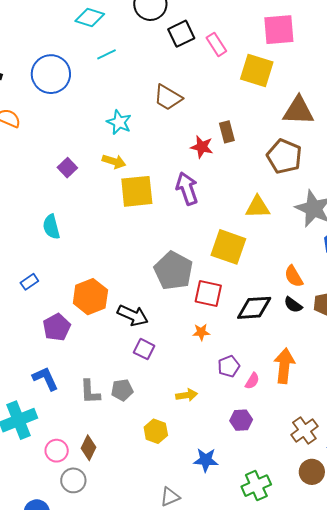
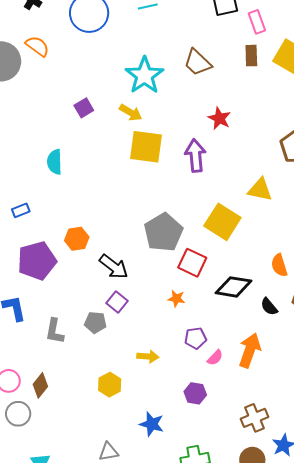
cyan star: (119, 122) -> (144, 75), size x1.5
brown rectangle: (227, 132) -> (251, 56), moved
orange hexagon: (90, 297) -> (77, 239), size x0.7
black semicircle: (293, 305) -> (269, 307), moved
purple pentagon: (57, 327) -> (37, 261), size x1.4
gray pentagon: (122, 390) -> (95, 322), moved

